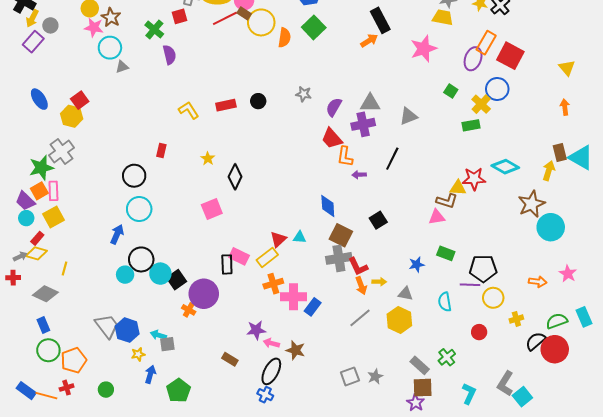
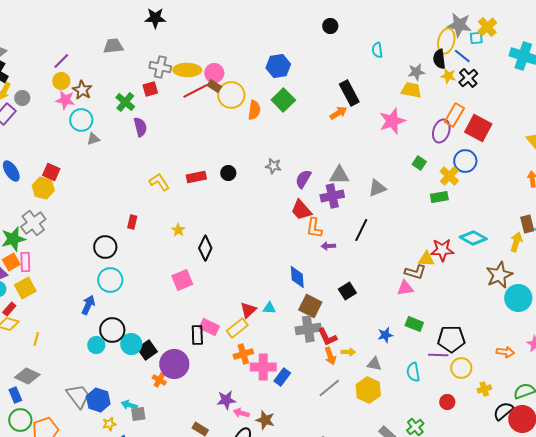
red square: (80, 100) -> (51, 172), turned -30
gray diamond: (45, 294) -> (27, 376), moved

